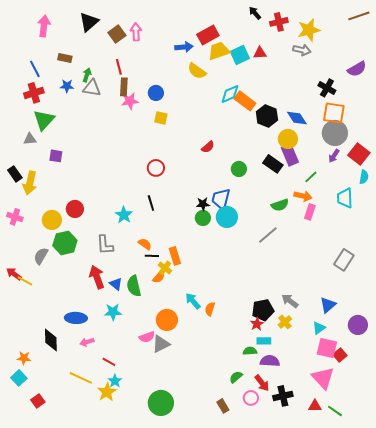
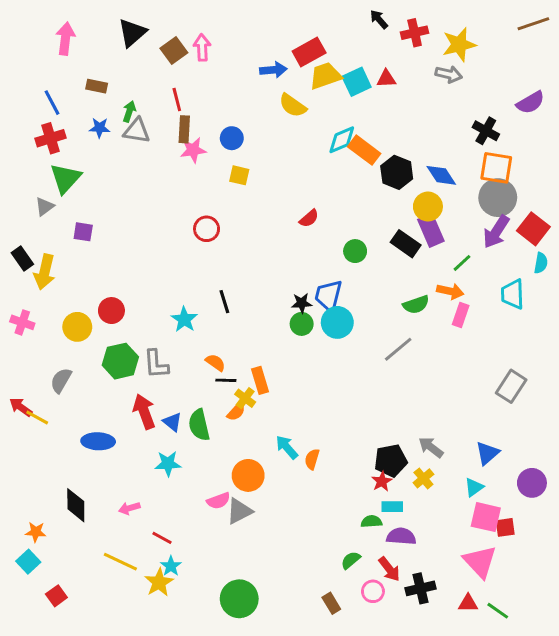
gray triangle: (30, 139) -> (45, 207), turned -32
purple arrow: (334, 156) -> (496, 232), size x1.6
red circle: (156, 168) -> (207, 229), moved
green hexagon: (65, 243) -> (120, 361), moved
blue ellipse: (76, 318) -> (98, 441), moved
red square: (340, 355) -> (505, 527), turned 32

